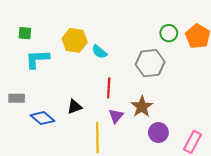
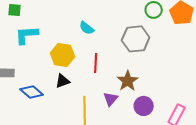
yellow hexagon: (75, 40) -> (63, 55), moved
purple triangle: (116, 116) -> (111, 99), moved

